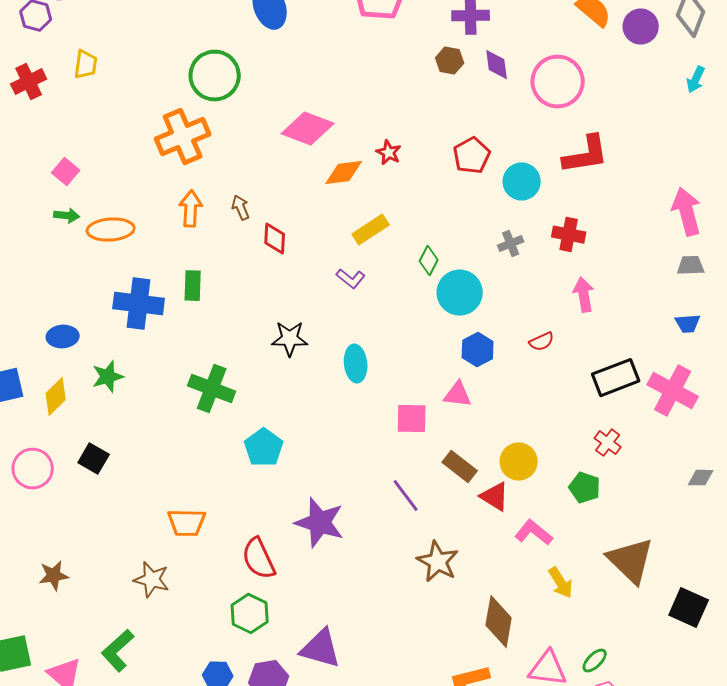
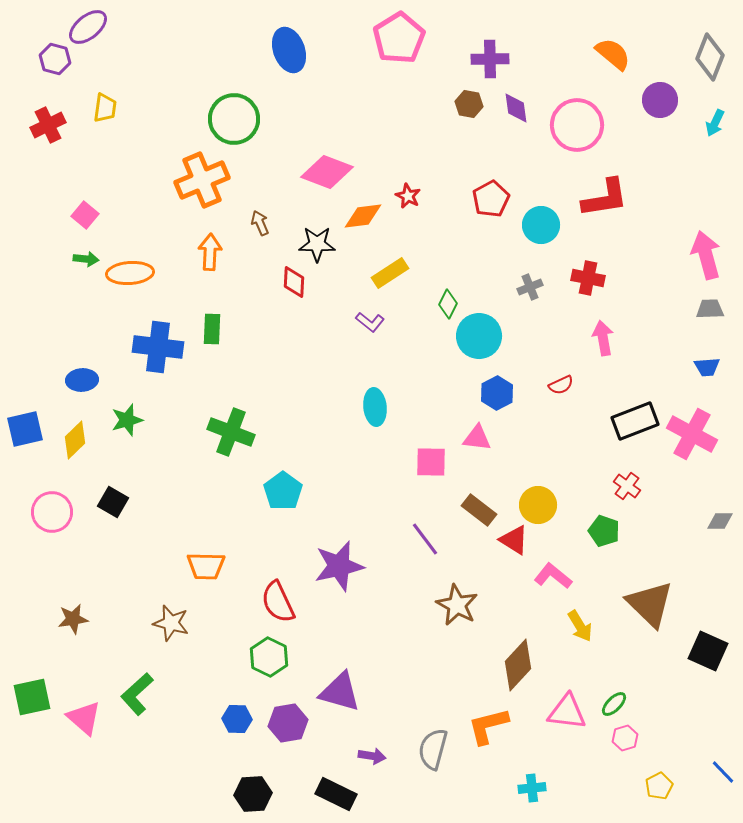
purple circle: (641, 27) -> (660, 100), moved
brown arrow: (241, 208) -> (260, 223), moved
black star: (290, 339) -> (317, 244), moved
purple star: (320, 523) -> (339, 566), turned -30
brown diamond: (499, 622) -> (518, 665), turned 33

